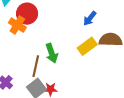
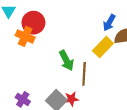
blue arrow: (90, 18) -> (109, 23), moved
brown line: (36, 66) -> (84, 74), moved

